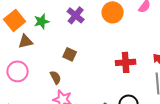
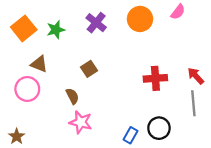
brown triangle: (26, 41) -> (39, 64), moved, turned 35
brown square: (70, 54) -> (89, 69), turned 32

